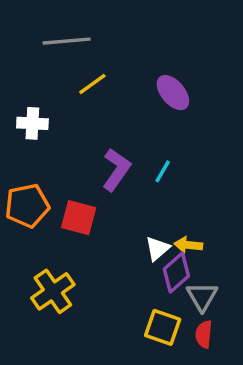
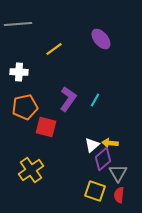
gray line: (67, 41) -> (18, 24), moved
purple ellipse: (173, 93) -> (101, 39), moved
orange pentagon: (27, 206) -> (25, 107), moved

